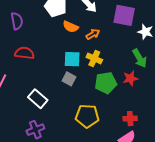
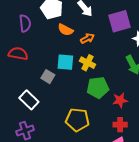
purple square: (124, 15) -> (120, 21), turned -30
purple semicircle: (17, 21) -> (25, 23), moved
red star: (130, 78) -> (120, 100), moved
gray square: (69, 79) -> (48, 77), moved

